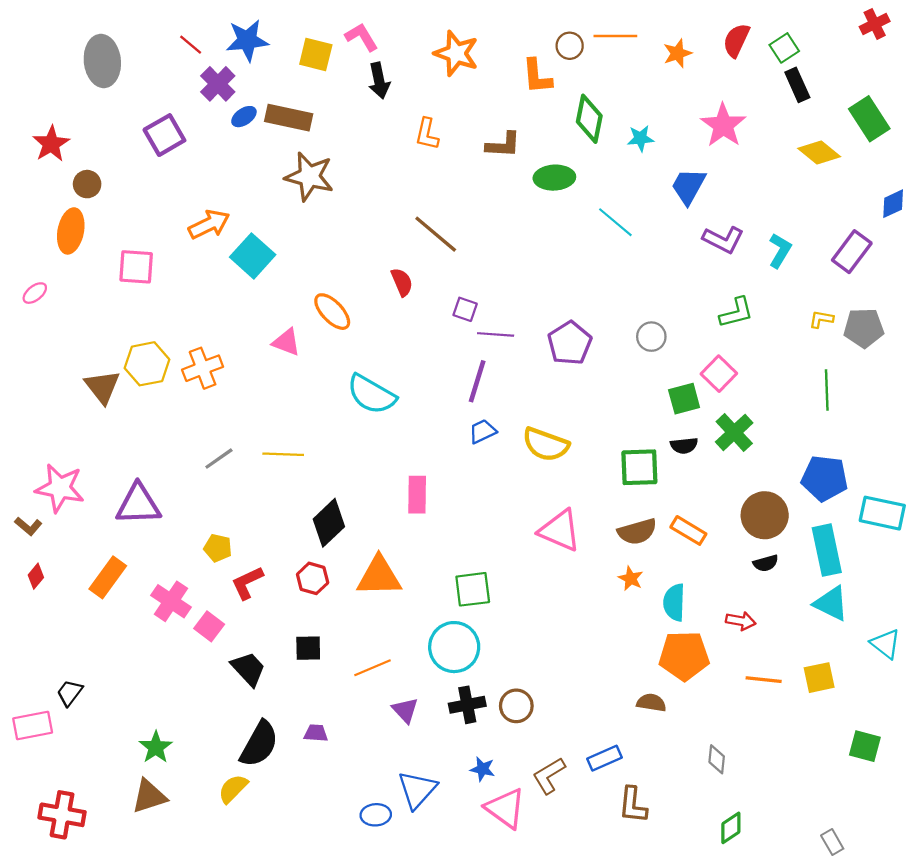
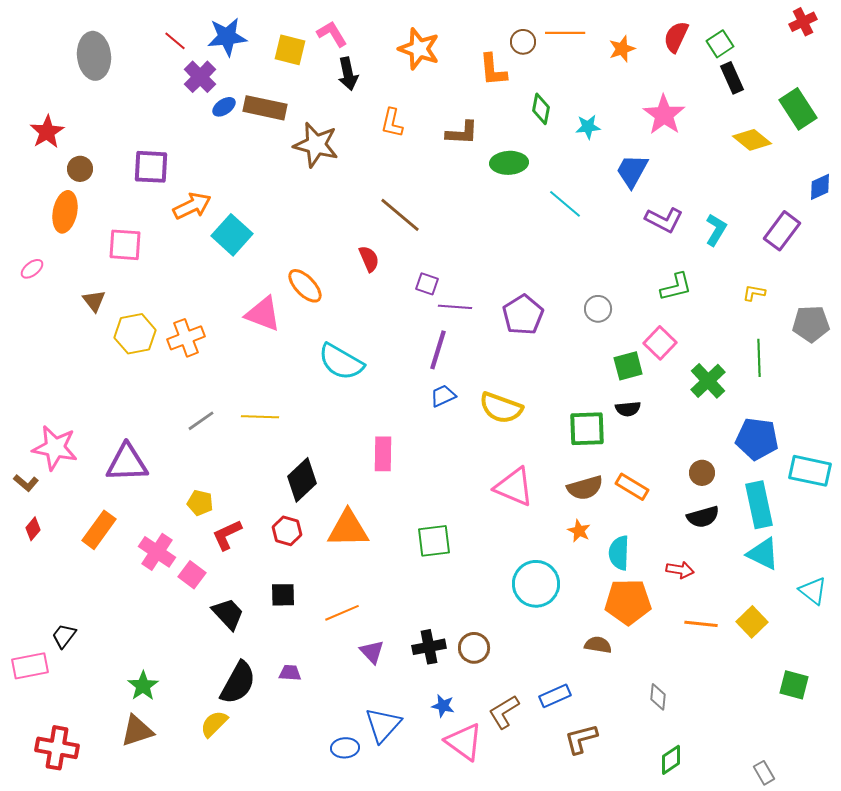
green diamond: (589, 119) -> (541, 109), size x0.7
purple square: (164, 135) -> (151, 167), moved, turned 33
brown star: (309, 176) -> (316, 145), moved
gray pentagon: (864, 328) -> (811, 324), moved
pink triangle: (286, 342) -> (263, 314), size x1.4
brown triangle: (102, 387) -> (94, 301), moved, size x0.7
green cross: (734, 432) -> (708, 381), moved
brown circle: (765, 515) -> (702, 473), size x0.6
black semicircle: (766, 563) -> (703, 517), size x1.4
cyan circle: (454, 647) -> (536, 584), moved
yellow square: (819, 678) -> (752, 622), turned -32
brown L-shape: (633, 805) -> (581, 739), turned 69

